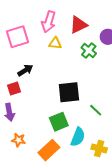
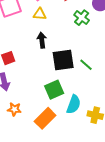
yellow triangle: (55, 43) -> (40, 14), moved
black arrow: (25, 70) -> (42, 40), moved, turned -63
green line: (96, 110) -> (86, 65), moved

